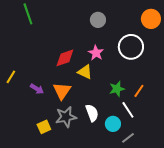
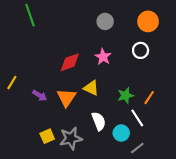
orange circle: (151, 19) -> (148, 21), moved
white circle: (131, 47) -> (141, 50), size x0.6
yellow triangle: (85, 72) -> (91, 88), moved
gray star: (66, 117) -> (71, 138), moved

